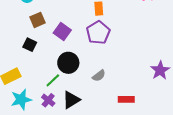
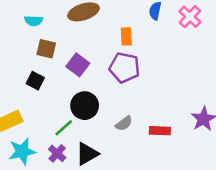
brown square: (37, 20) -> (46, 49), turned 35
purple pentagon: (98, 33) -> (125, 68), turned -30
red rectangle: (126, 99) -> (160, 131), moved

